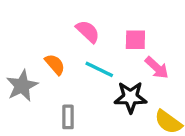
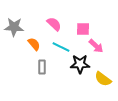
gray star: (22, 86) -> (14, 27), moved, turned 30
gray rectangle: (68, 117) -> (42, 67), moved

